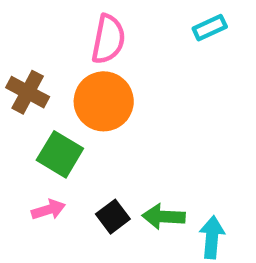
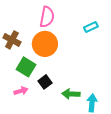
cyan rectangle: (210, 28) -> (91, 27), moved
black square: (113, 217) -> (45, 82), moved

